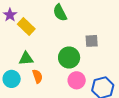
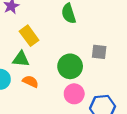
yellow rectangle: (26, 27) -> (29, 36), moved
orange semicircle: (37, 76) -> (30, 81), turned -56

